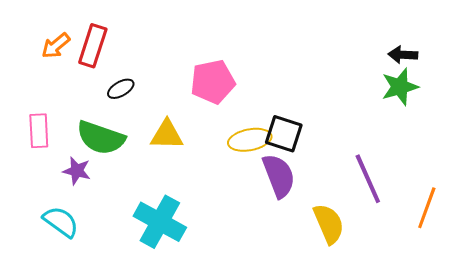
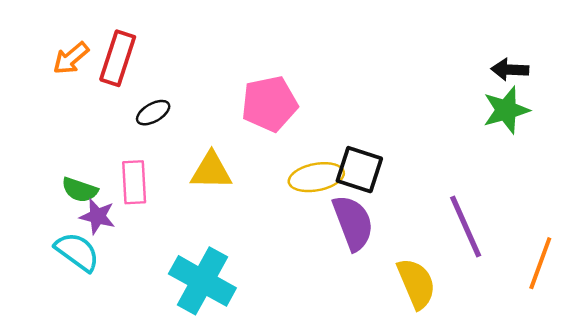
pink rectangle: (39, 131) -> (134, 182), moved
green semicircle: (101, 138) -> (80, 190), moved, size x0.6
cyan semicircle: (61, 222) -> (77, 252), moved

